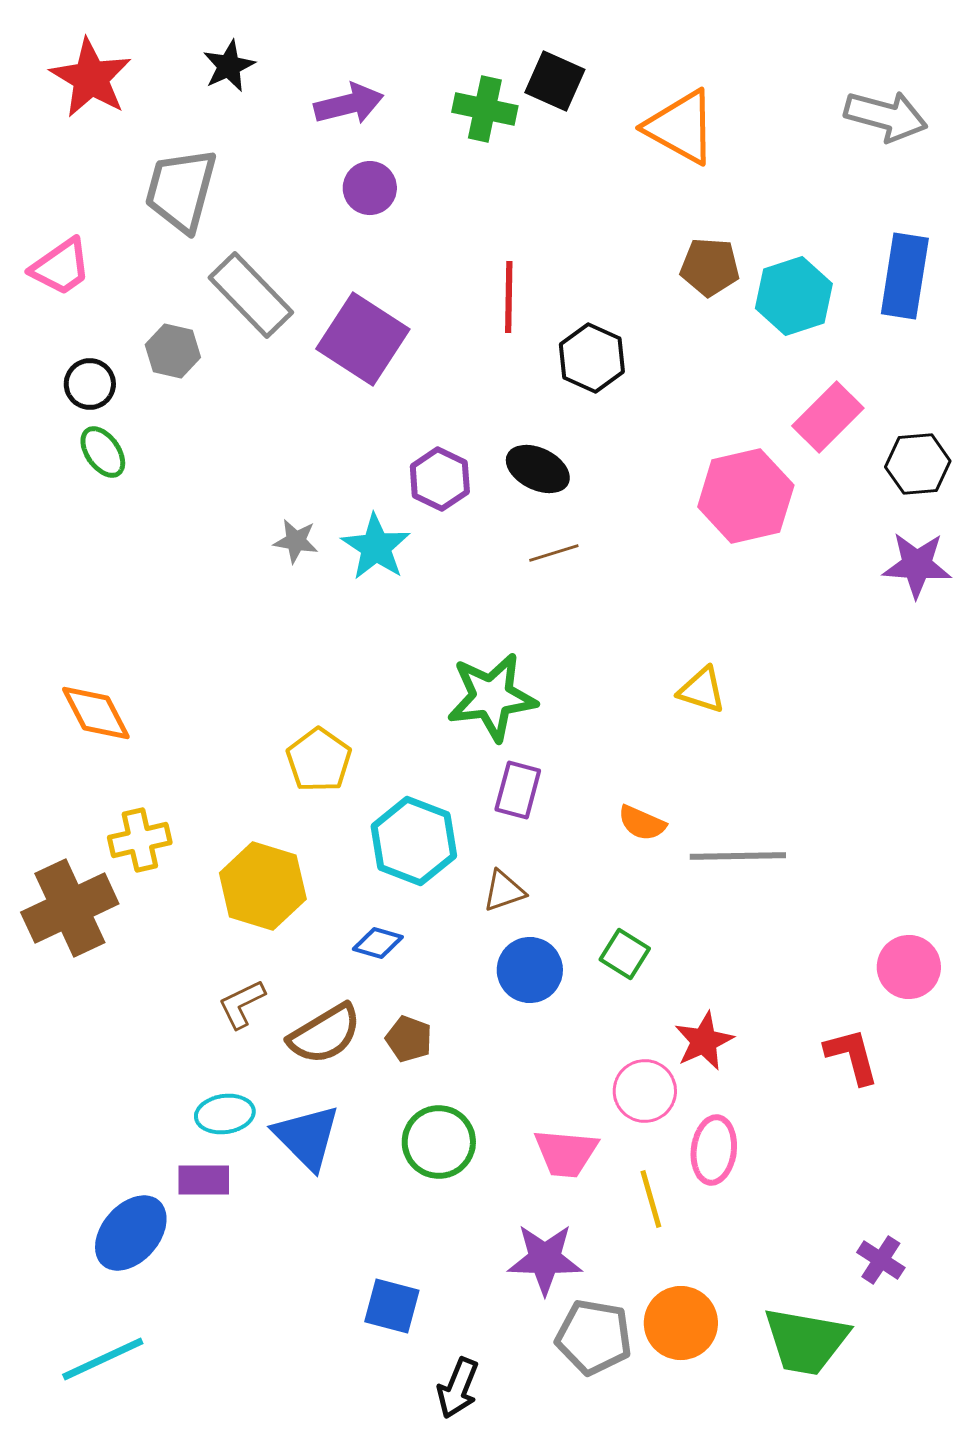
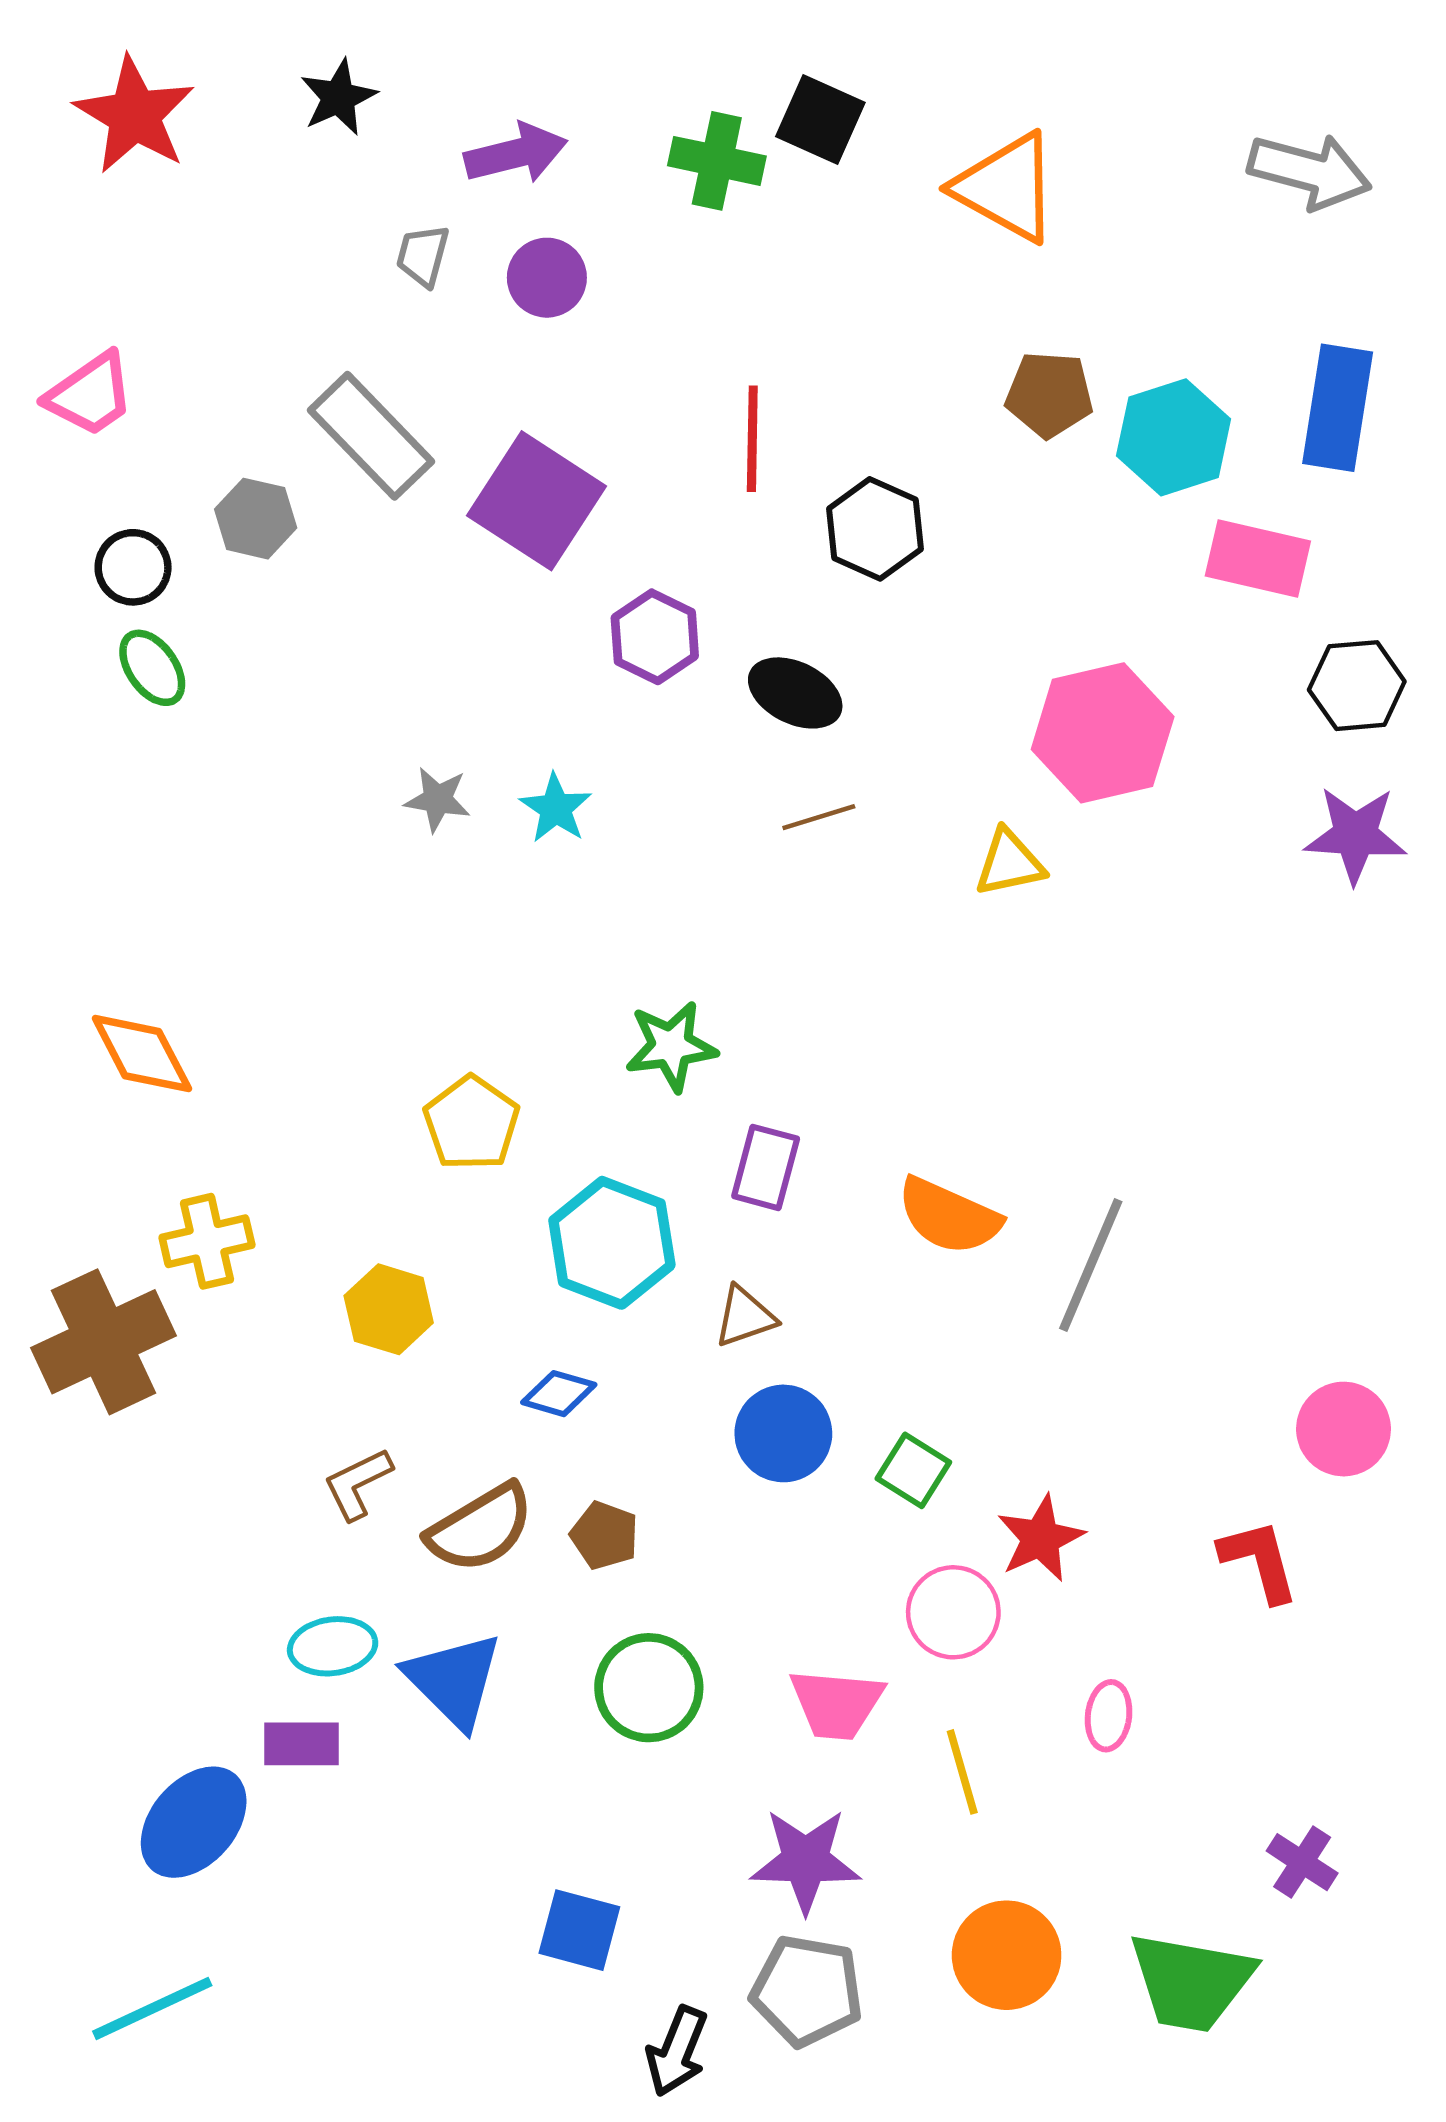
gray trapezoid: (181, 190) -> (423, 255), moved, size x0.5
pink rectangle: (828, 417) -> (1258, 558), moved, turned 58
purple hexagon: (440, 479) -> (655, 637), moved
cyan star: (376, 547) -> (556, 808), size x0.7
yellow triangle: (702, 690) -> (1009, 863), moved, turned -30
green star: (492, 697) -> (671, 1046), moved, size x0.7
orange semicircle: (642, 823) -> (949, 1216), size x1.5
gray line: (738, 856) -> (1091, 1265), turned -66
yellow hexagon: (263, 886) -> (389, 1309), size x0.7
green square: (625, 954) -> (913, 1470), moved
pink ellipse: (714, 1150) -> (1109, 1716), moved, size x0.7
gray pentagon: (594, 1337) -> (807, 1991), moved

